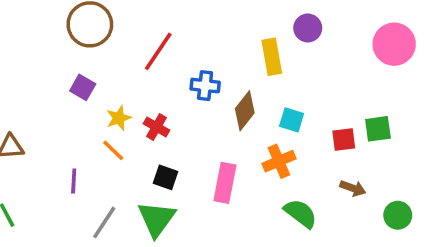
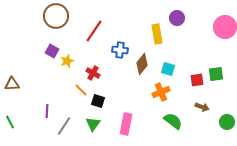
yellow star: (119, 118) -> (67, 61), moved
orange line: (113, 150) -> (81, 90), moved
purple line: (74, 181) -> (47, 111), moved
pink rectangle: (225, 183) -> (126, 124), moved
green triangle: (156, 219) -> (93, 124), size x0.7

